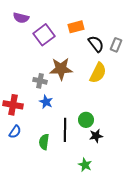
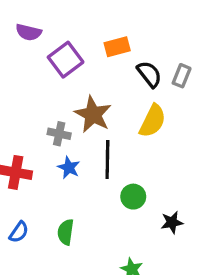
brown star: (61, 69) -> (93, 114), turned 30
black line: (65, 130) -> (107, 160), moved
blue semicircle: (15, 132) -> (19, 232), moved
black star: (96, 136) -> (172, 222), moved

